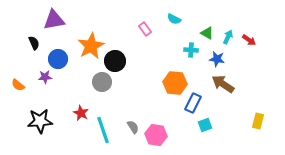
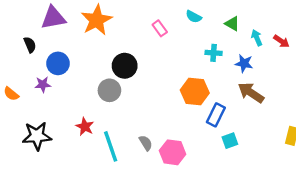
green triangle: (207, 33) -> (232, 24), moved
cyan arrow: (228, 37) -> (257, 38), turned -48
orange star: (91, 46) -> (97, 20), moved

